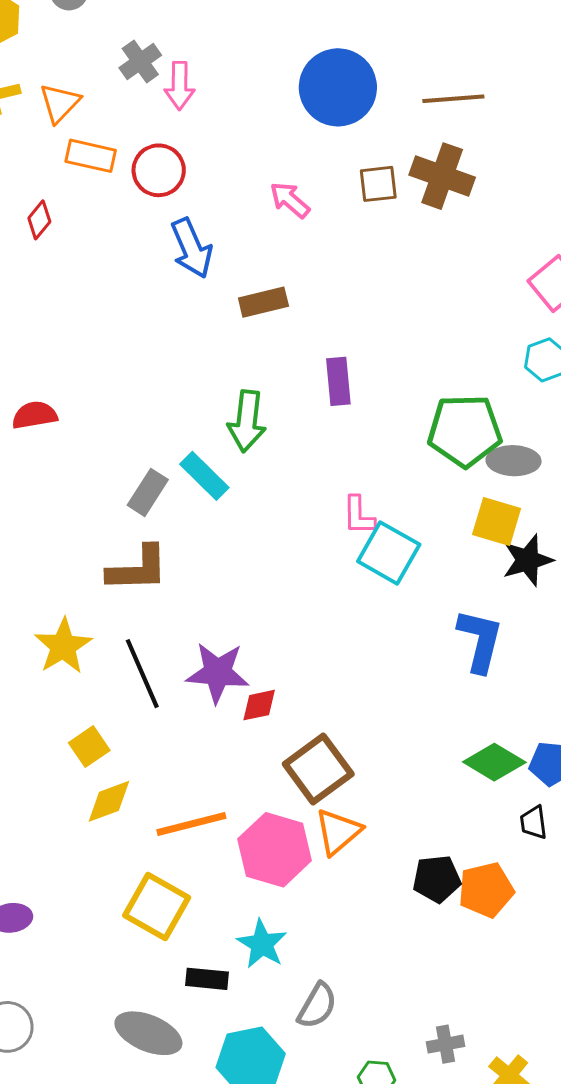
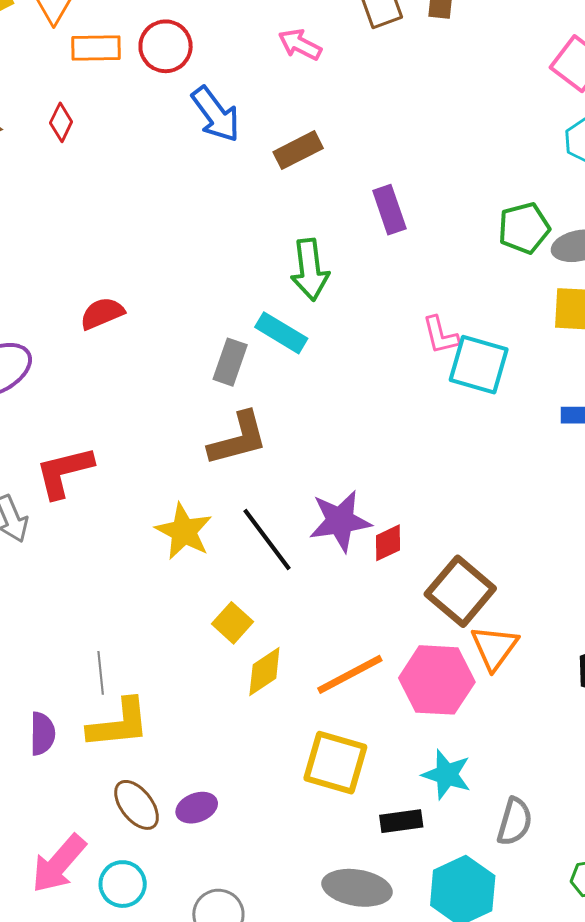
green pentagon: (465, 431) -> (524, 228), size x0.7

